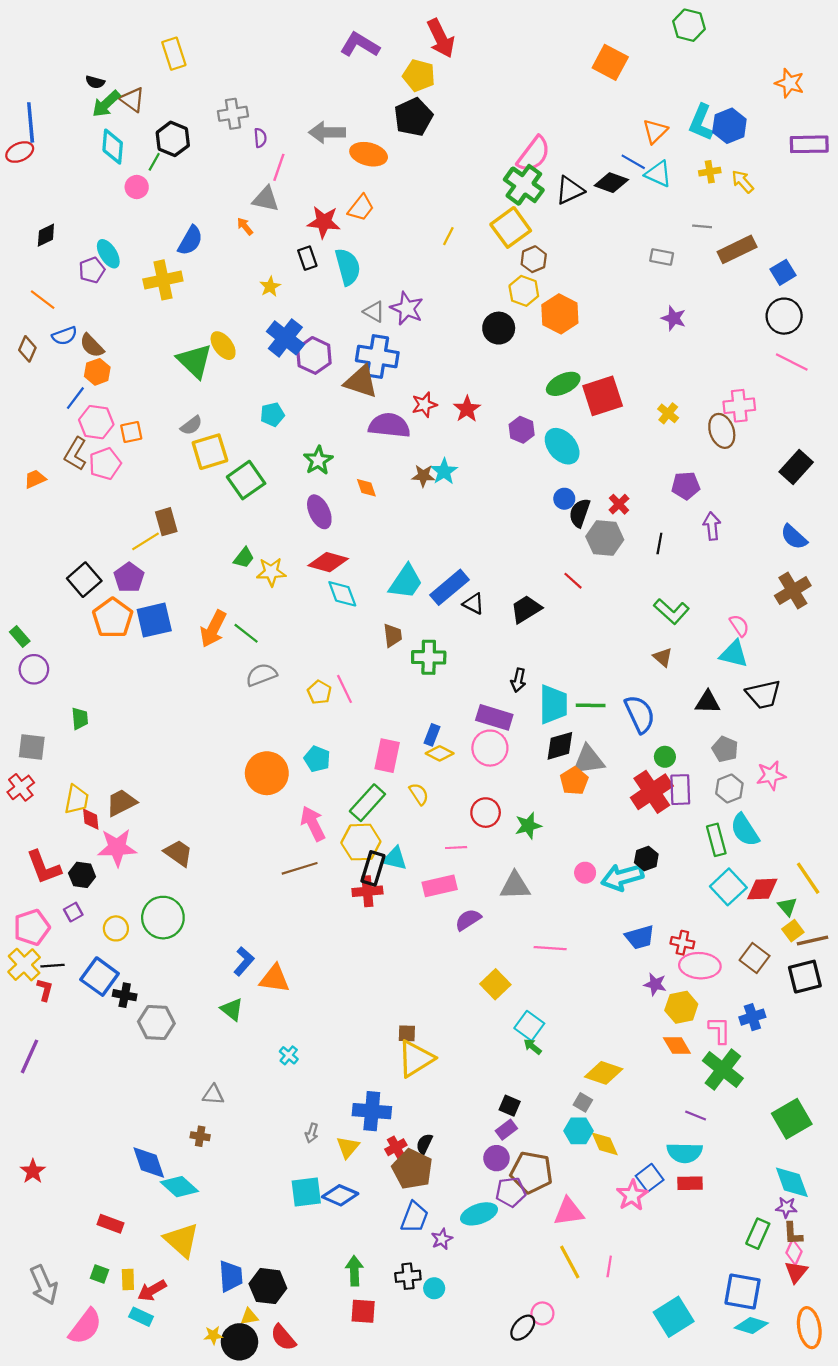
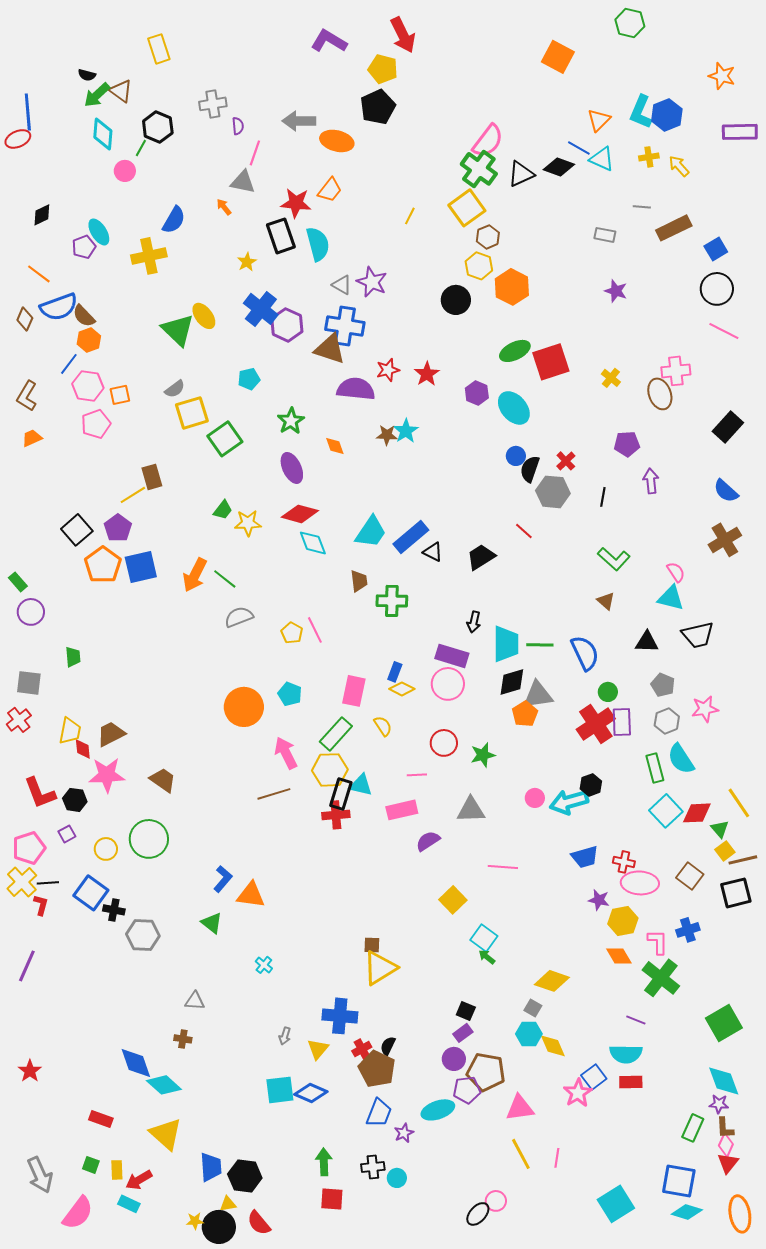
black rectangle: (307, 258) -> (281, 236), size x1.6
blue semicircle: (65, 336) -> (59, 307), size x1.6
brown L-shape: (75, 454) -> (27, 396), moved

